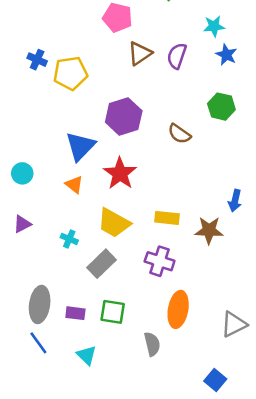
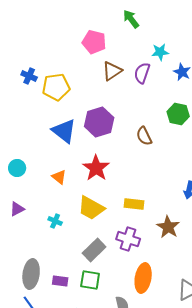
cyan star: (214, 26) -> (160, 52), moved
brown semicircle: (179, 134) -> (144, 136), turned 30
blue triangle: (80, 146) -> (64, 131), moved, turned -36
brown star: (209, 230) -> (168, 227), moved, turned 30
gray rectangle: (101, 264) -> (94, 250), moved

